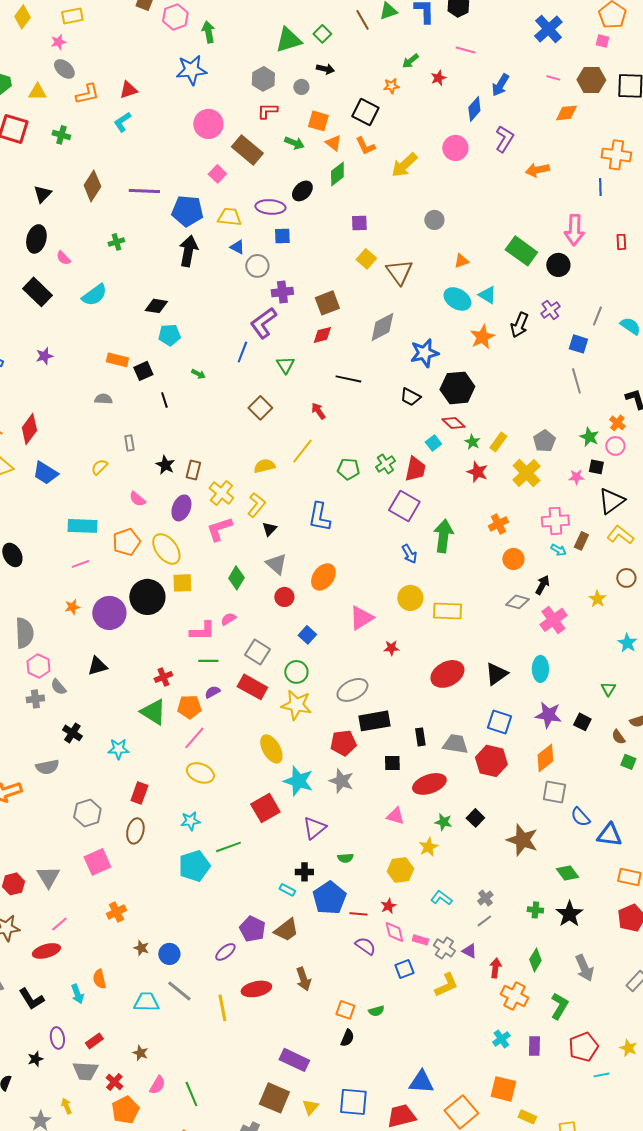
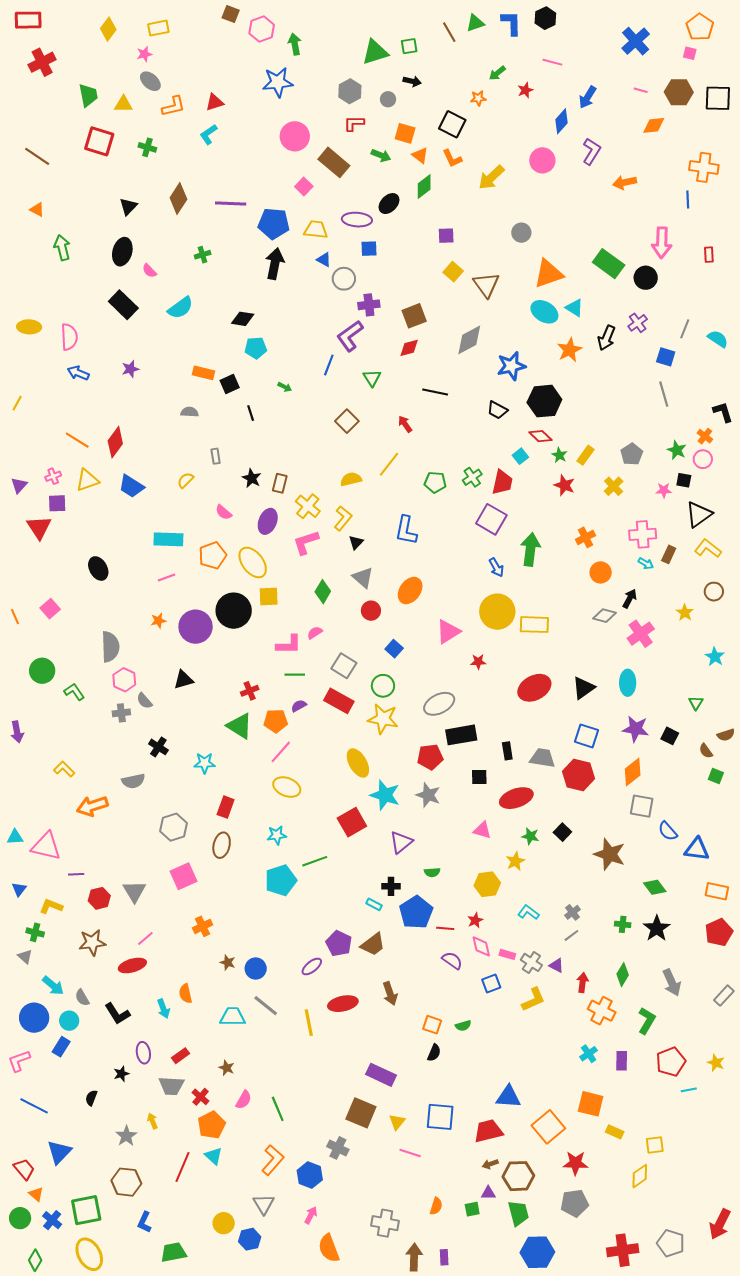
green square: (322, 34) -> (409, 46), turned 36
orange triangle: (461, 261) -> (548, 274), size x2.0
yellow cross: (526, 473) -> (614, 486), size x0.7
yellow circle: (410, 598) -> (497, 612), size x1.4

